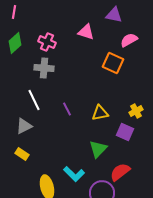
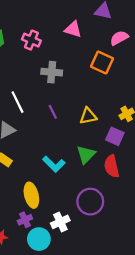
gray cross: (44, 68) -> (52, 72), moved
red semicircle: (120, 172) -> (112, 166), moved, turned -65
cyan L-shape: (74, 174) -> (54, 164), moved

